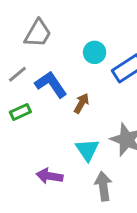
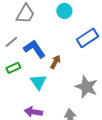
cyan circle: (95, 52) -> (64, 11), moved
cyan triangle: (87, 150) -> (38, 82), moved

